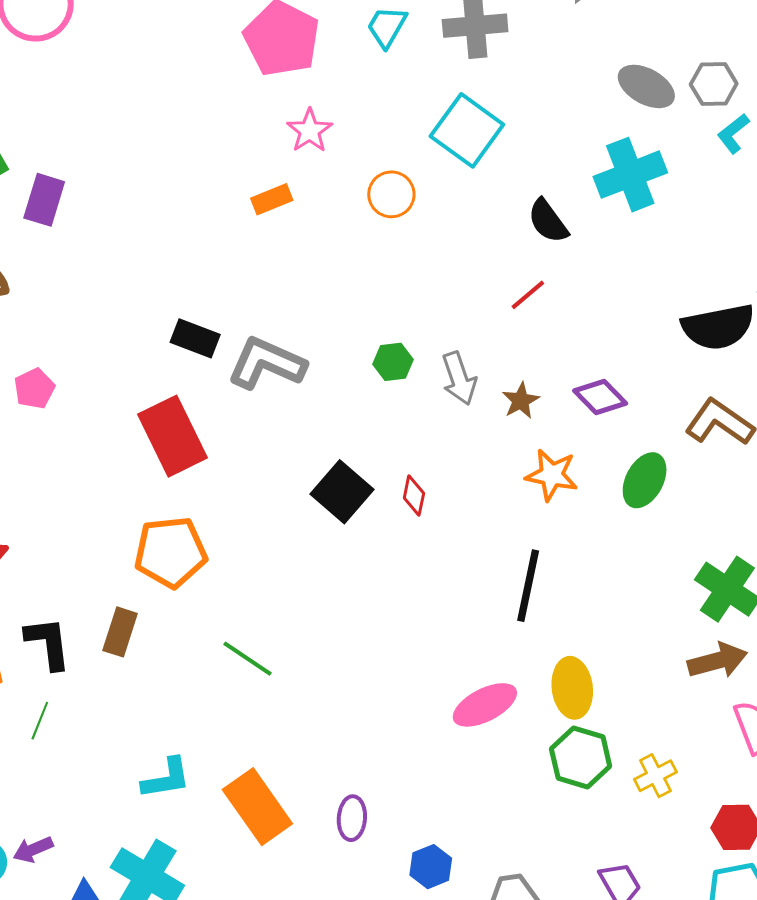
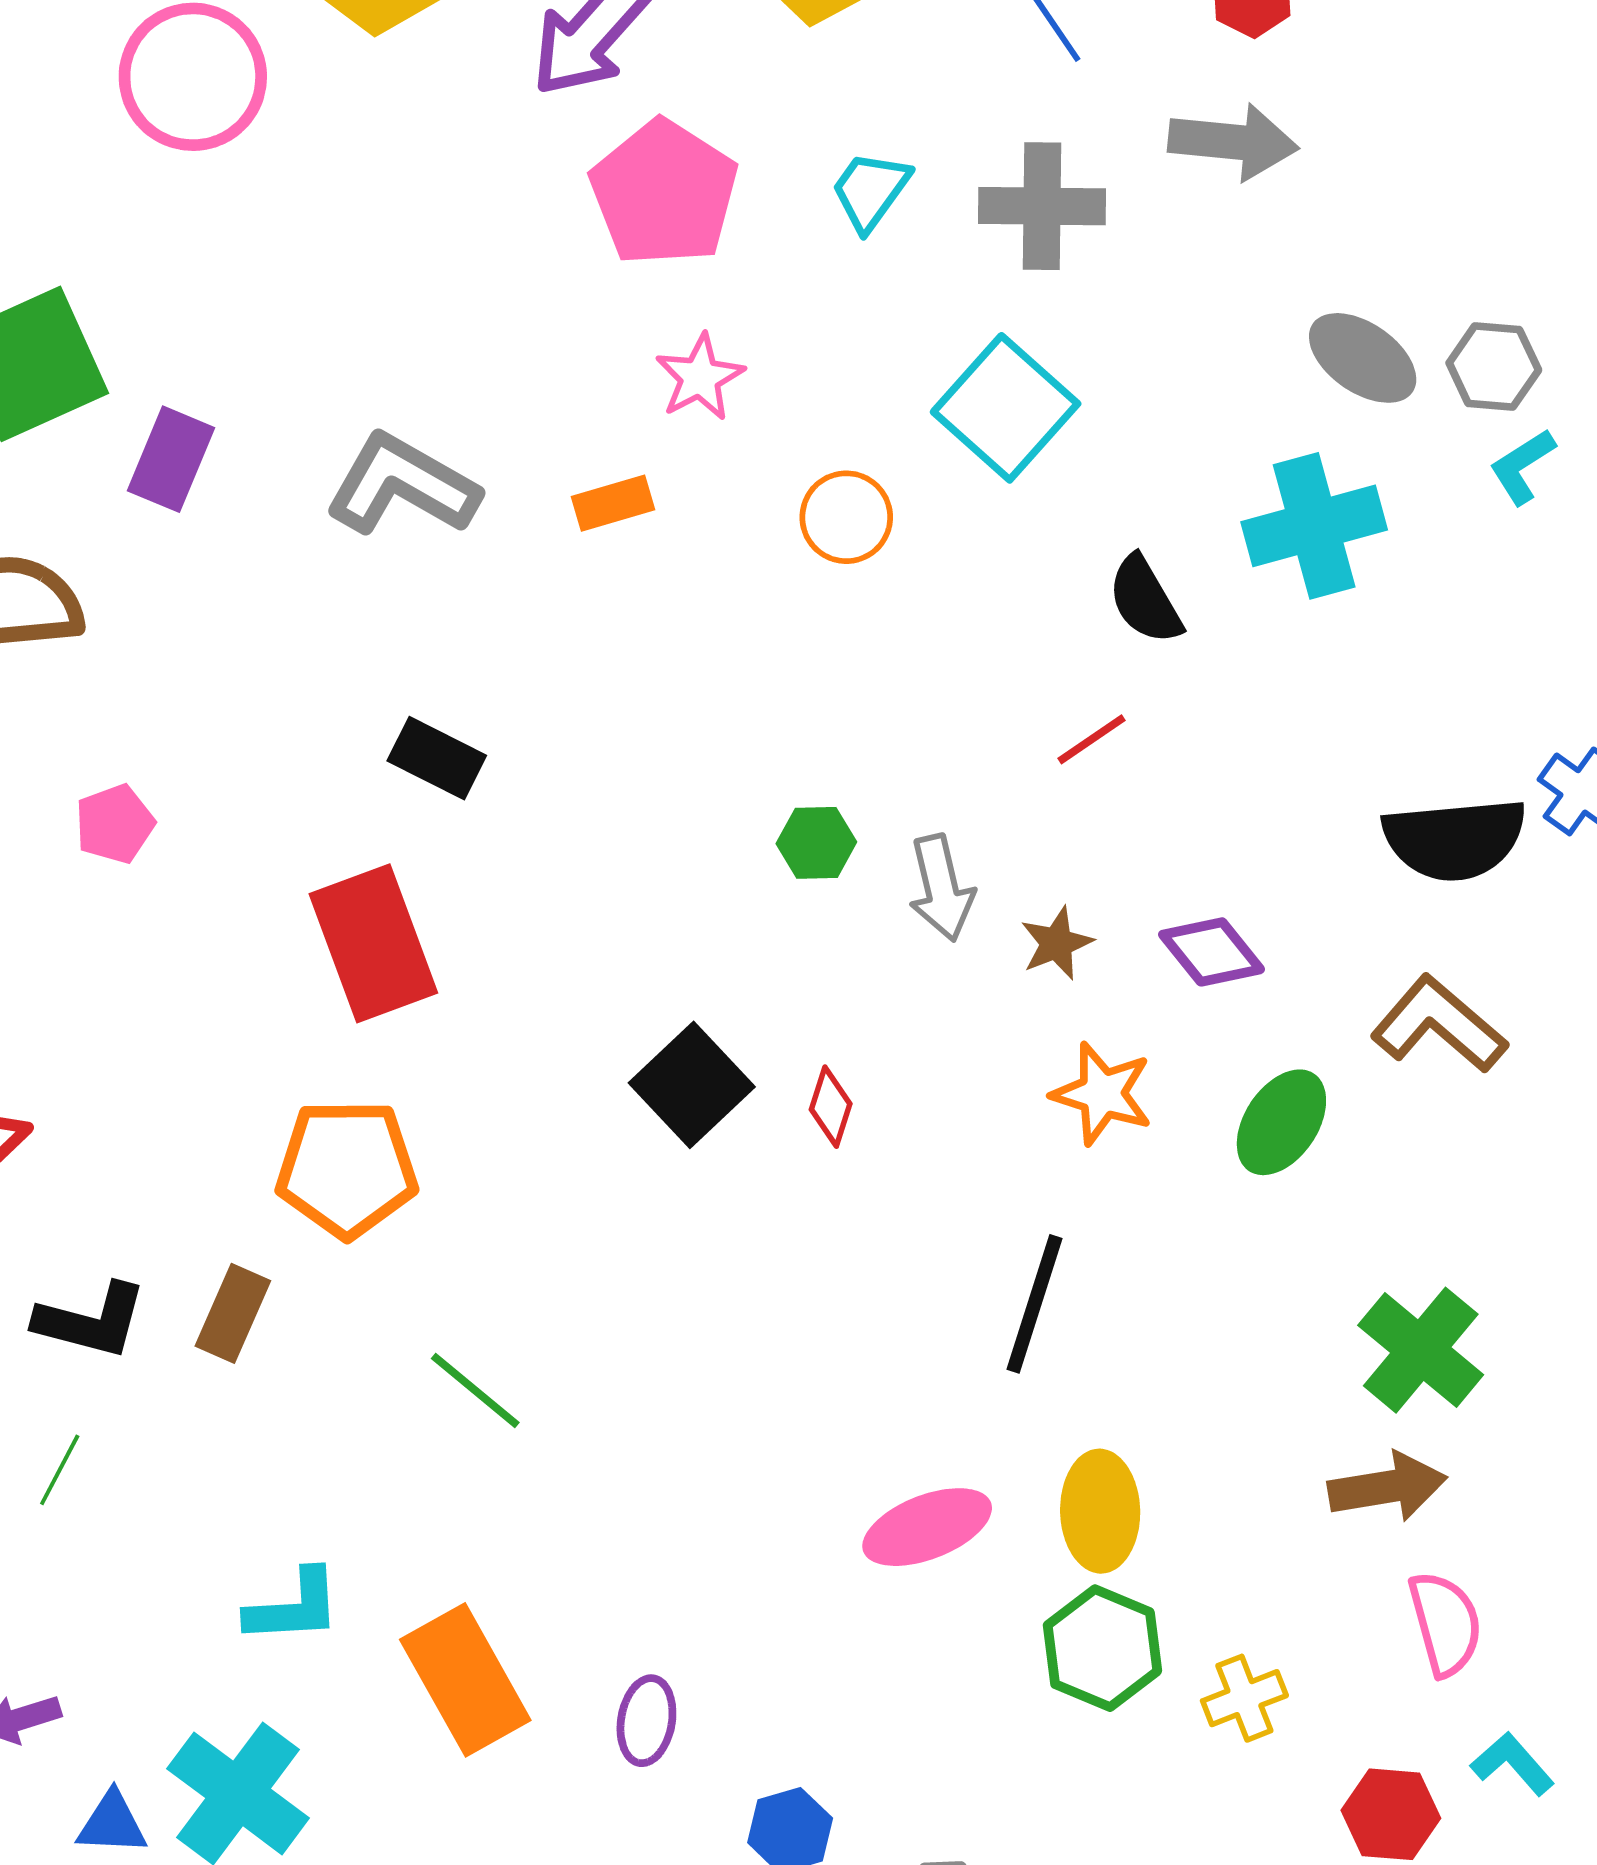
gray L-shape: (267, 363) -> (402, 485), moved
black L-shape: (48, 643) -> (91, 1321), turned 106

